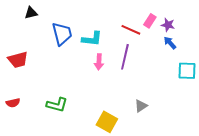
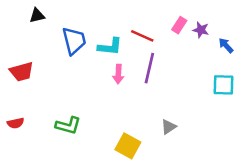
red line: (131, 30) -> (142, 36), moved
blue arrow: (170, 43) -> (226, 45), moved

